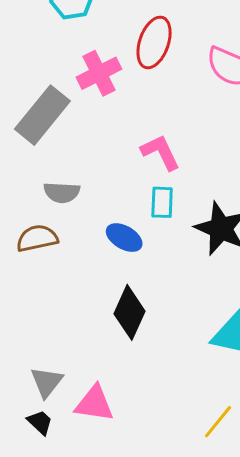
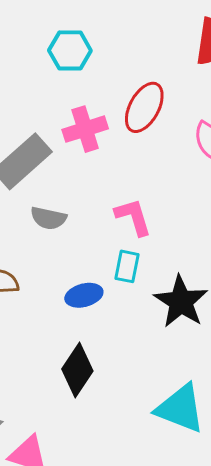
gray semicircle: (62, 192) -> (48, 218), moved
blue ellipse: (124, 238) -> (84, 295), turned -54

